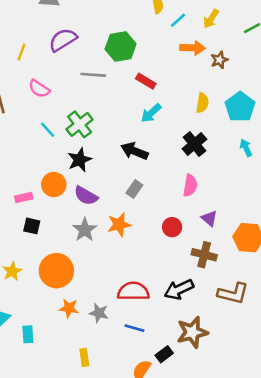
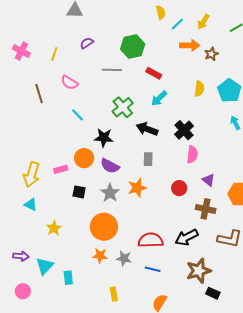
purple semicircle: (63, 40) -> (87, 43), size x0.6
green cross: (80, 124) -> (123, 107), moved
black cross: (194, 144) -> (184, 130), moved
black star: (80, 160) -> (104, 138), turned 30
gray rectangle: (134, 189) -> (148, 159), turned -32
black square: (32, 226) -> (79, 192), moved
orange circle: (56, 271) -> (104, 227), moved
black rectangle: (164, 354) -> (213, 293), moved, turned 64

